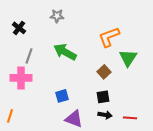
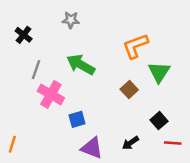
pink cross: (21, 78) -> (51, 94), moved, turned 30
black square: (103, 97) -> (159, 121), moved, turned -32
black arrow: (105, 115) -> (130, 143), turned 136
red line: (130, 118) -> (173, 143), moved

